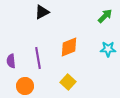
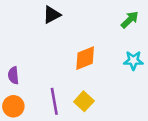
purple line: (38, 58) -> (54, 101), moved
orange circle: (25, 86) -> (13, 106), moved

